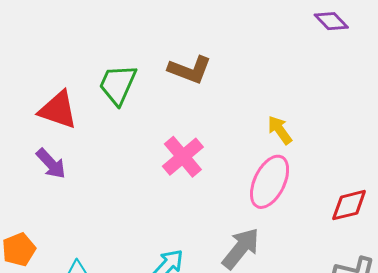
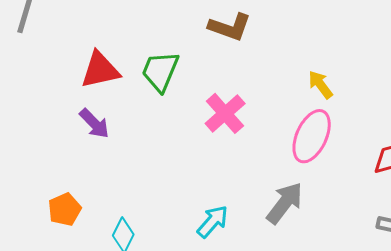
green trapezoid: (118, 84) -> (160, 71), moved
red triangle: (58, 110) -> (100, 70), turned -30

